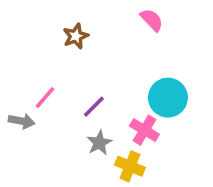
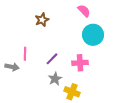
pink line: (45, 98) -> (25, 54), turned -40
cyan circle: (168, 98) -> (93, 35), moved
pink cross: (144, 130) -> (80, 63), moved, turned -35

